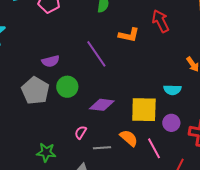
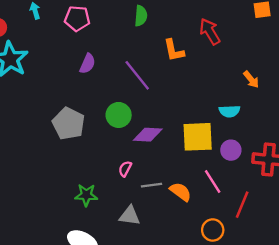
orange L-shape: (129, 35) -> (174, 50), turned 70
purple semicircle: (51, 61) -> (88, 64), moved, turned -48
green circle: (67, 87) -> (119, 115), moved
orange semicircle: (129, 138) -> (181, 192), moved

